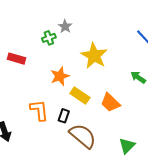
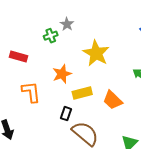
yellow rectangle: (80, 95) -> (82, 93), turned -48
orange L-shape: (39, 110) -> (31, 92), moved

